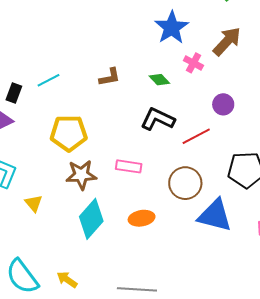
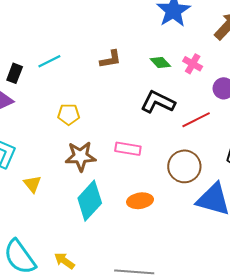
pink cross: (193, 63) -> (193, 64), moved
yellow pentagon: (69, 133) -> (69, 114), size x0.6

